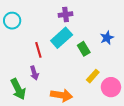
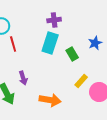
cyan rectangle: (62, 38) -> (50, 43), turned -30
red line: (38, 50) -> (13, 44), moved

